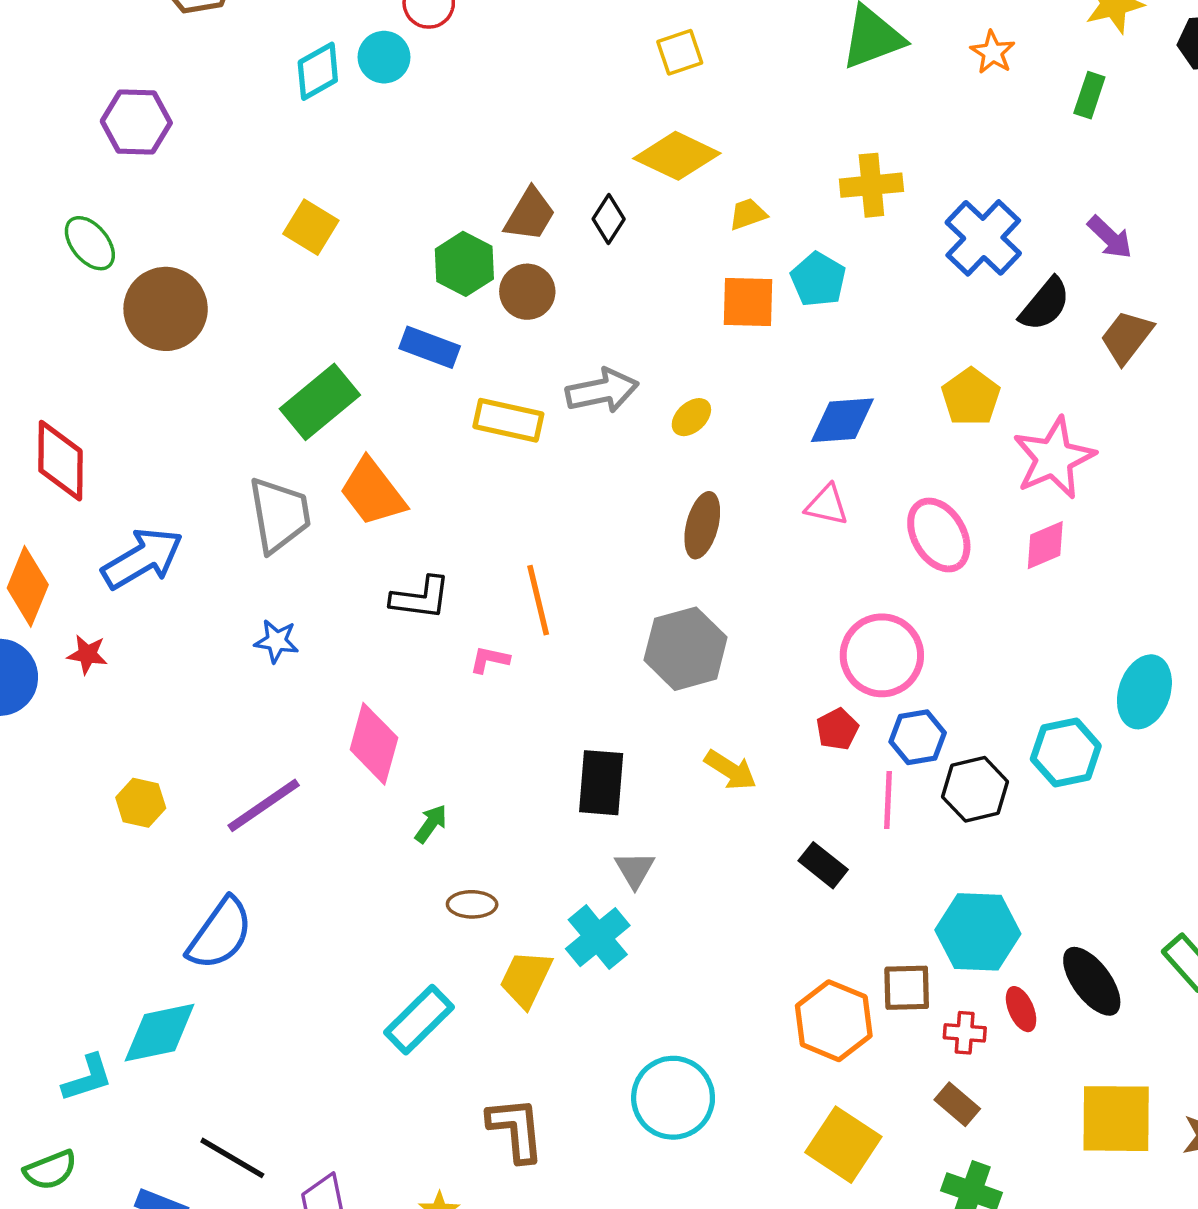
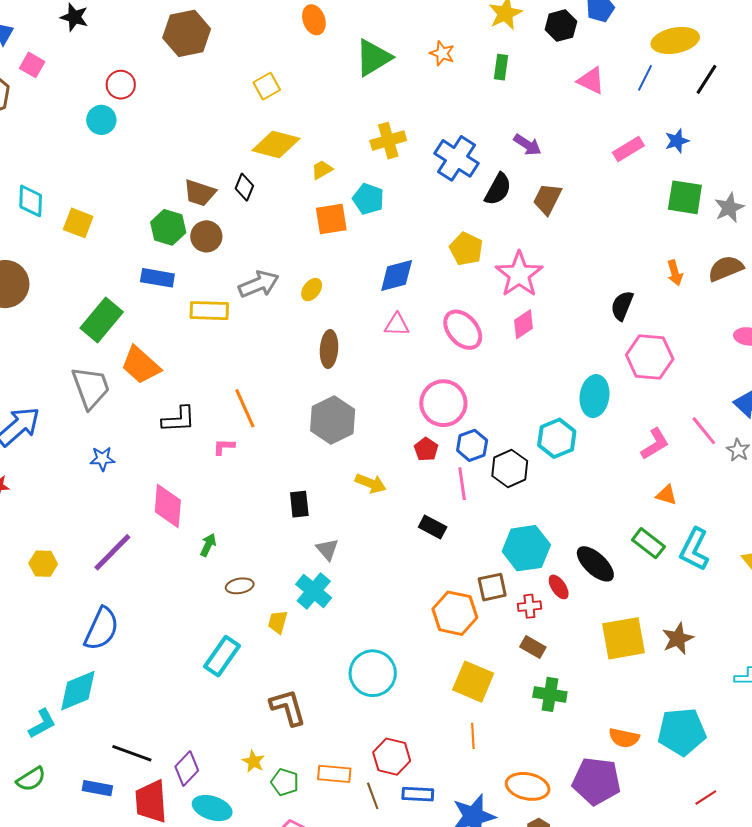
cyan diamond: (318, 71) -> (31, 201), moved, turned -48
brown trapezoid: (530, 215) -> (200, 193), turned 88
black rectangle: (601, 783) -> (299, 504), size x0.7
yellow trapezoid: (526, 979) -> (278, 622), size x0.7

